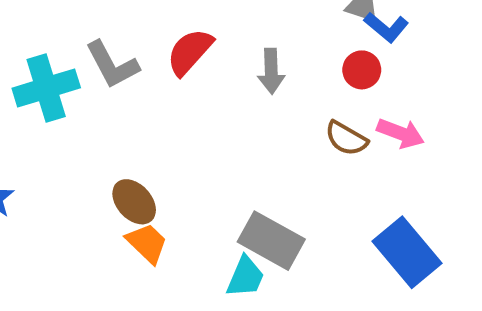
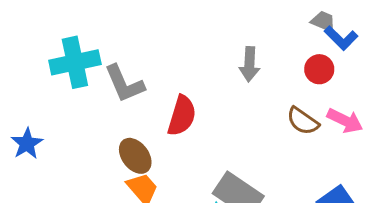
red semicircle: (190, 52) -> (182, 116), moved, turned 150
gray L-shape: (112, 65) -> (124, 84), moved

